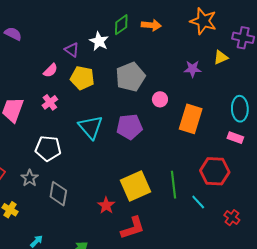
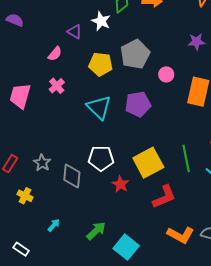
yellow pentagon: (82, 78) -> (101, 64), moved
white pentagon: (48, 148) -> (101, 158), moved
red L-shape: (133, 228) -> (164, 197), moved

